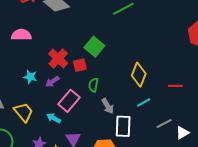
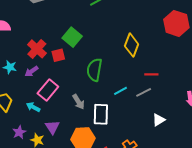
yellow diamond: (139, 75) -> (132, 45), moved
green semicircle: (93, 85) -> (94, 70), moved, size x1.6
gray arrow: (108, 106) -> (78, 102), moved
gray line: (164, 124) -> (144, 92), moved

